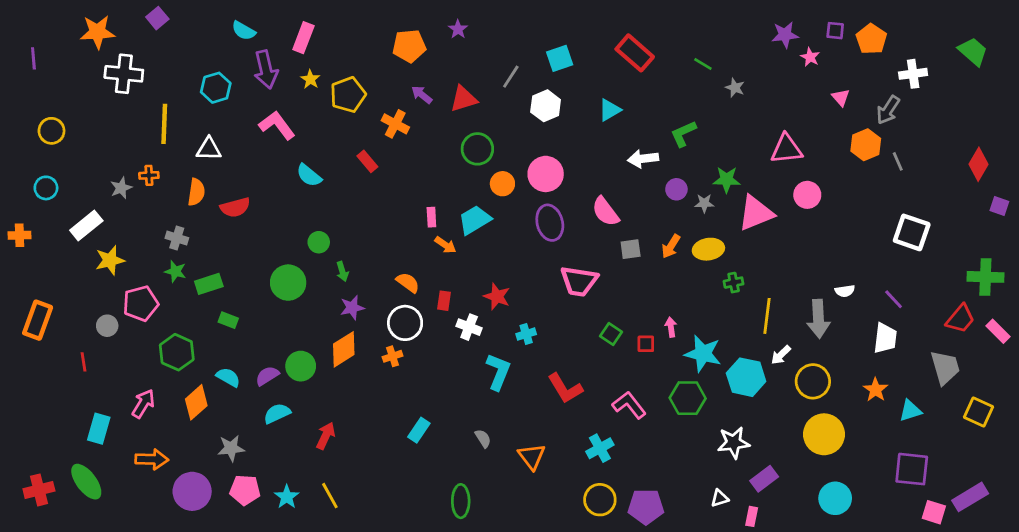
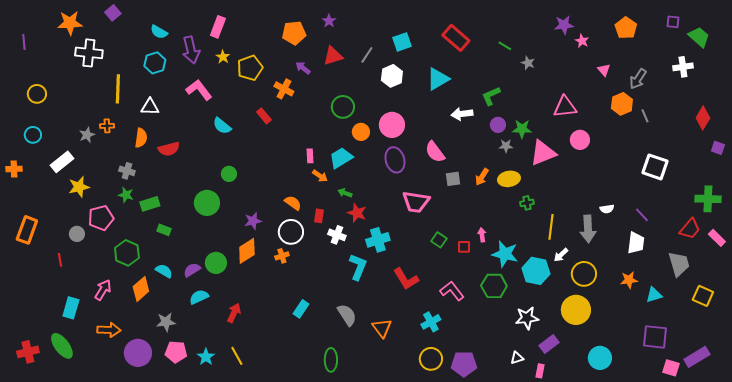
cyan semicircle: (244, 31) -> (159, 32), moved
purple square: (835, 31) -> (673, 22), moved
white cross: (913, 74) -> (683, 67), moved
red triangle: (463, 99) -> (333, 56), moved
cyan triangle: (610, 110) -> (438, 79), size x1.4
purple circle: (676, 189) -> (498, 125), moved
green arrow: (342, 271) -> (345, 193), moved, turned 128
cyan cross: (526, 334) -> (378, 240), size x1.6
orange star: (876, 390) -> (629, 280), turned 30
yellow circle: (824, 434) -> (576, 310), moved
gray semicircle: (483, 438) -> (347, 315), size x1.6

